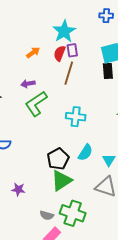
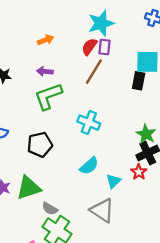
orange arrow: (33, 52) -> (46, 40), moved
black pentagon: (58, 159) -> (40, 145), moved
green triangle: (61, 181) -> (29, 188), moved
gray semicircle: (47, 215) -> (50, 209), moved

